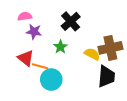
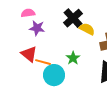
green star: (60, 47) -> (73, 58), moved
yellow semicircle: (92, 54) -> (87, 29), moved

